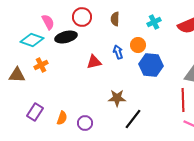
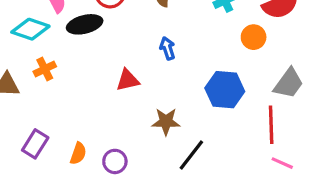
orange circle: (138, 45) -> (254, 37), moved
red triangle: (94, 62) -> (128, 80), moved
blue hexagon: (151, 65) -> (225, 90), moved

